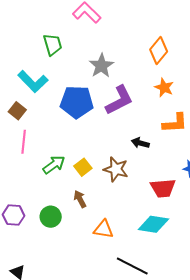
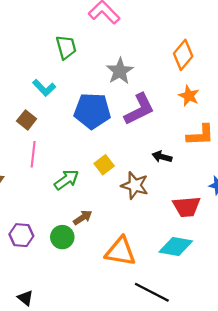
cyan L-shape: (33, 81) -> (44, 88), size x0.7
yellow square: (83, 167) -> (104, 165), moved
brown arrow: (80, 199) -> (83, 218), moved, turned 84
orange triangle: (103, 229) -> (121, 251), size x1.4

